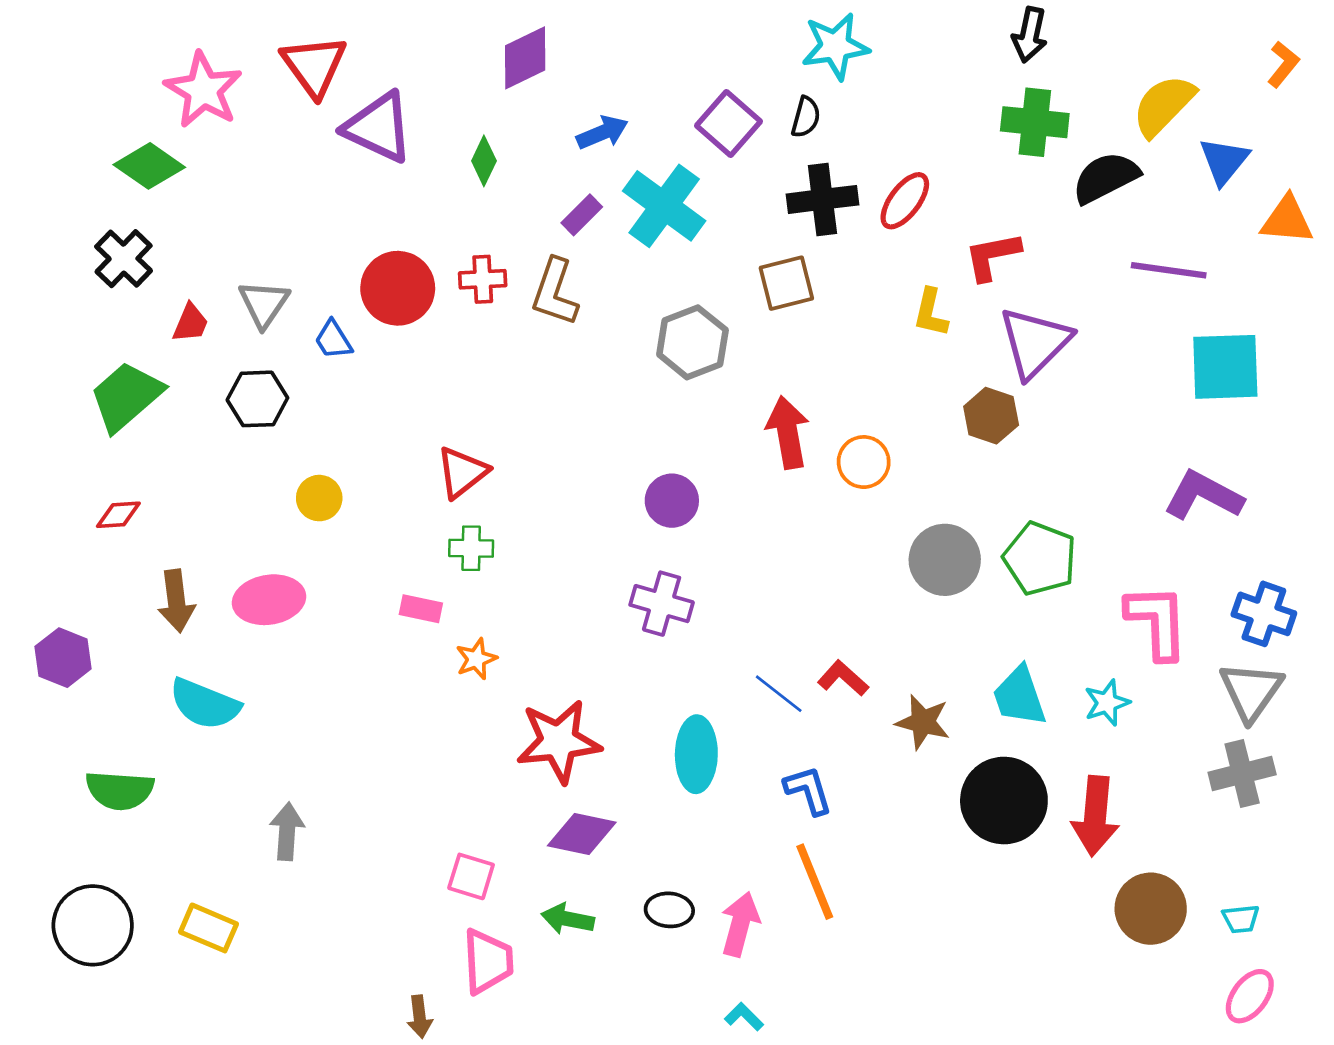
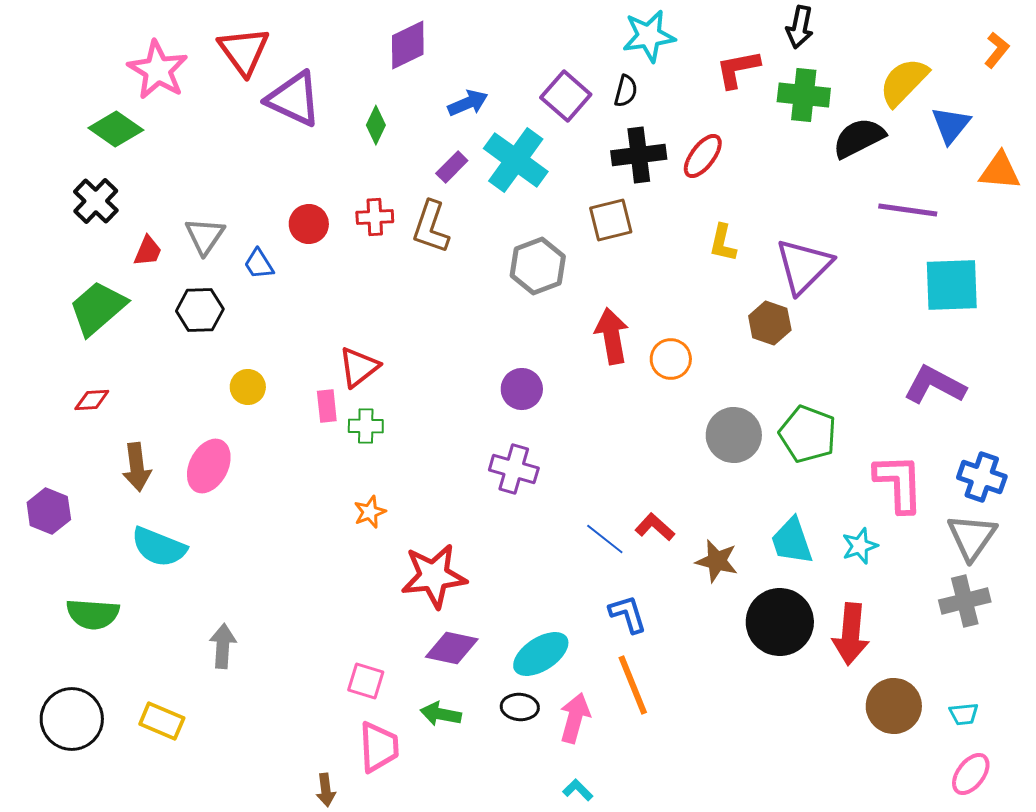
red L-shape: (992, 256) -> (738, 69), moved
red circle: (398, 288) -> (309, 224), size x0.7
pink ellipse: (269, 600) -> (209, 466), turned -54
pink rectangle: (421, 609) -> (327, 406), moved, turned 72
cyan ellipse: (696, 754) -> (541, 654), moved, turned 56

